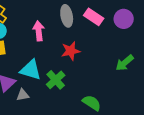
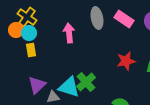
red star: (71, 51) -> (126, 61), moved
cyan triangle: (31, 70) -> (69, 87), moved

